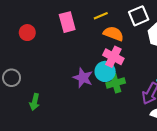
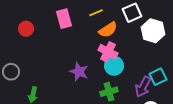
orange semicircle: (113, 34) -> (108, 30), turned 126
cyan circle: (105, 71) -> (114, 66), moved
green cross: (116, 83) -> (109, 92), moved

